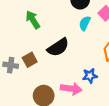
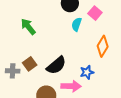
black semicircle: (58, 47) -> (56, 65), moved

